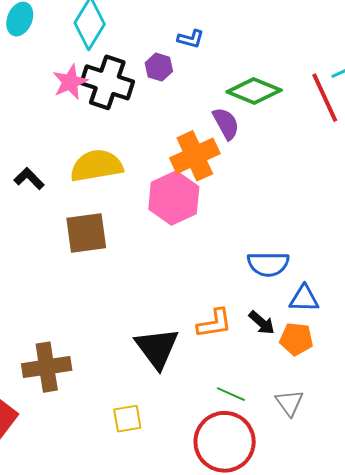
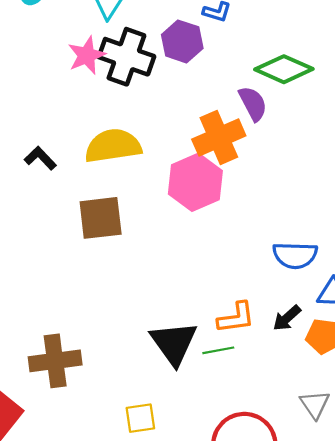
purple hexagon: (159, 67) -> (182, 41), size x1.4
black arrow: (262, 323) -> (287, 318), turned 96
green line: (231, 394) -> (218, 350), moved, turned -36

